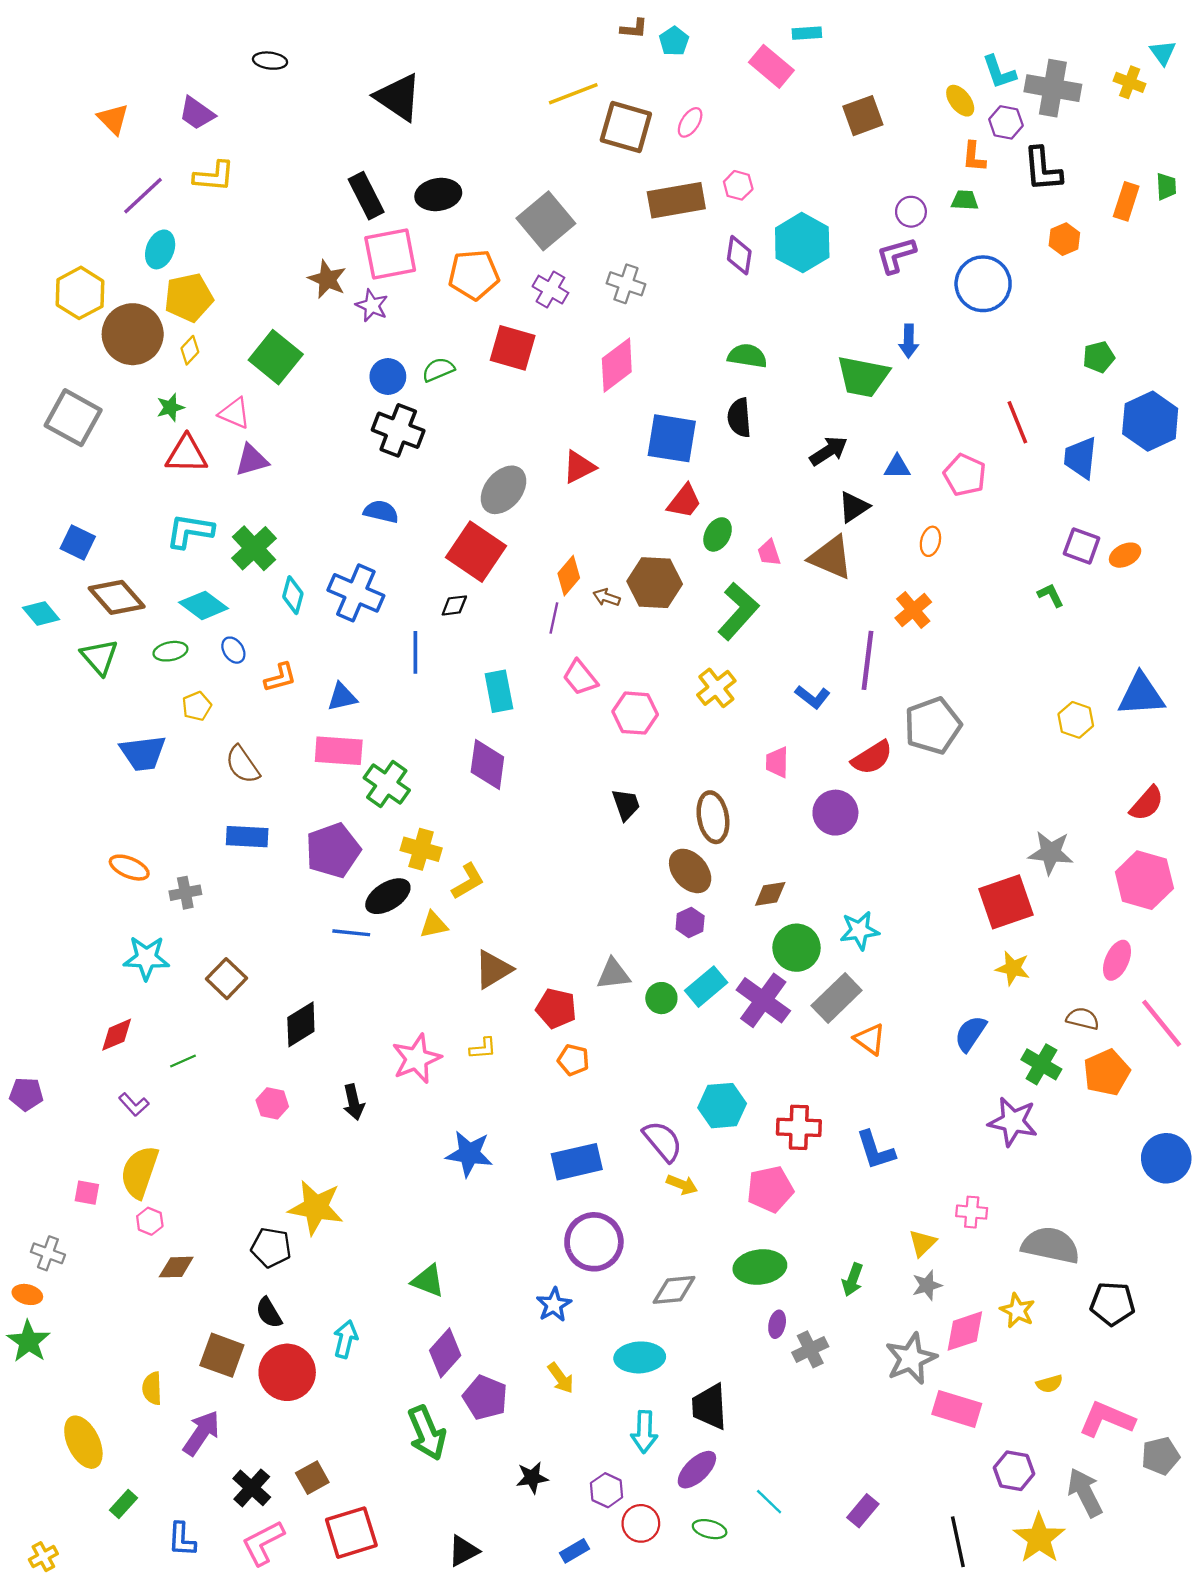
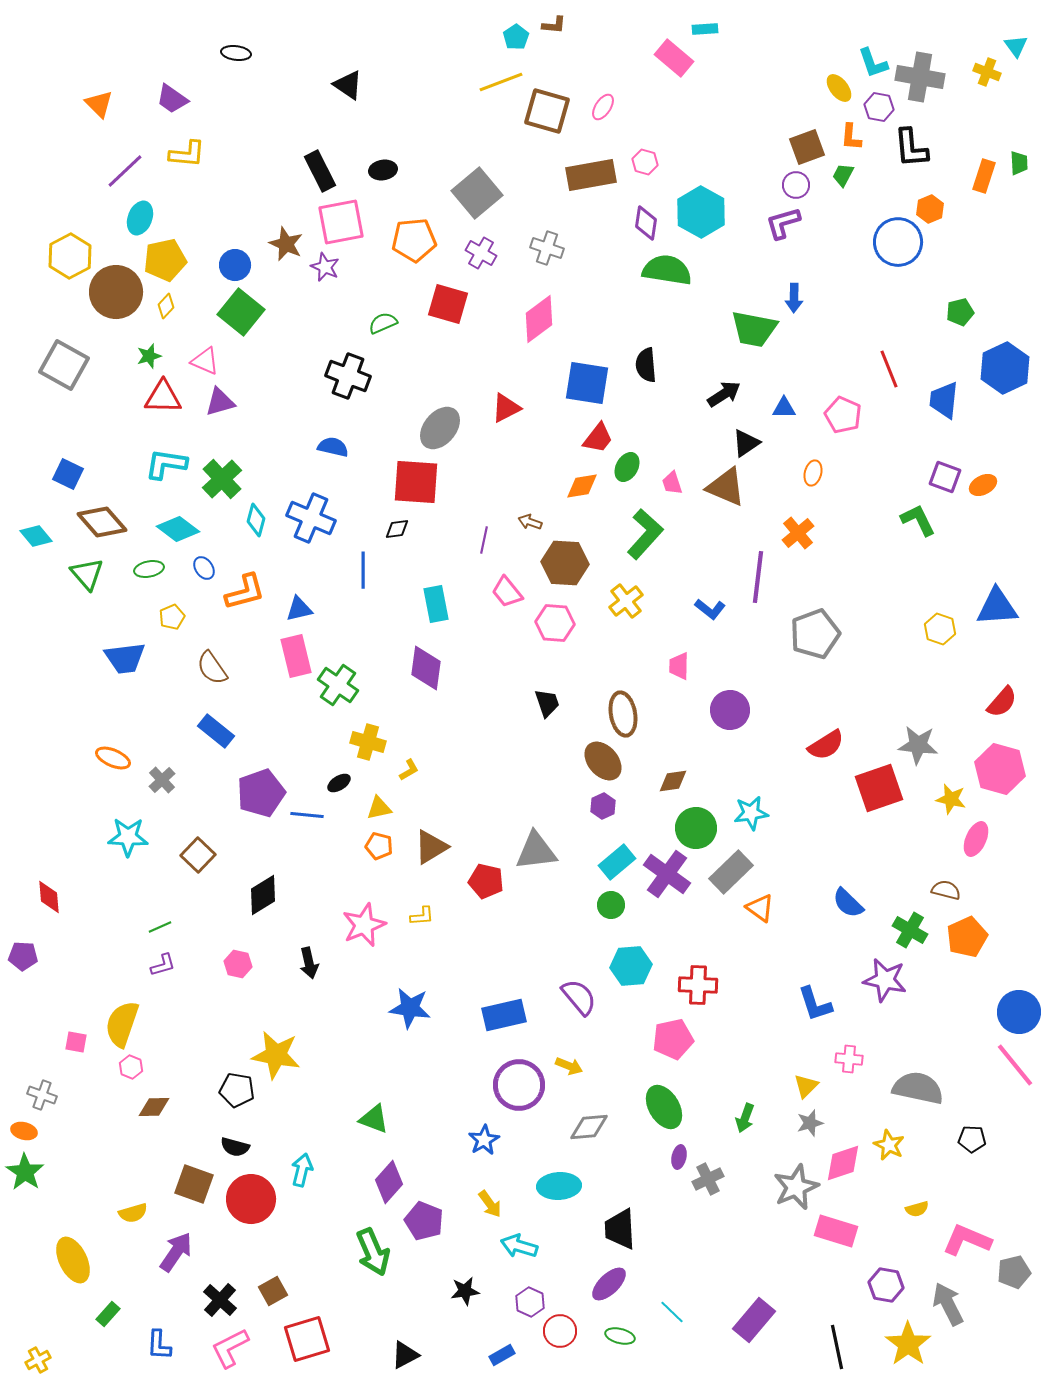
cyan pentagon: (674, 41) -> (516, 37), moved
black triangle: (398, 97) -> (348, 85), size x0.7
brown square: (863, 116) -> (807, 147), moved
black ellipse: (438, 195) -> (383, 170), size x0.7
green trapezoid: (965, 200) -> (843, 175), turned -65
blue circle: (983, 284) -> (898, 242), moved
green semicircle: (747, 356) -> (667, 270), moved, size x1.4
blue circle: (388, 377) -> (235, 265), moved
red square: (476, 552) -> (416, 482), turned -30
orange diamond: (569, 576) -> (582, 486), moved, turned 40
brown hexagon: (655, 583) -> (565, 563), moved
green L-shape: (1051, 595) -> (918, 520), size x1.5
orange L-shape: (280, 678) -> (245, 592), size x1.4
pink rectangle: (339, 751) -> (296, 656), turned 72
red semicircle: (872, 758) -> (826, 745), moved
blue rectangle: (247, 837) -> (216, 731), turned 36
purple pentagon: (333, 850) -> (261, 793), moved
yellow L-shape: (468, 881) -> (409, 770), size x0.7
gray cross: (185, 893) -> (162, 780), turned -32
black ellipse: (388, 896) -> (339, 783), size x0.6
yellow star: (1013, 968) -> (951, 799), moved
gray triangle: (613, 974) -> (536, 851), size x1.4
green circle: (661, 998) -> (611, 905), moved
pink line: (1162, 1023) -> (1015, 1065), moved
blue semicircle: (970, 1034) -> (848, 903), turned -80
red diamond: (117, 1035) -> (49, 897), moved, turned -72
orange pentagon: (573, 1060) -> (379, 846), moved
purple L-shape: (134, 1104) -> (163, 965), moved, turned -64
blue L-shape: (875, 1150) -> (815, 1004), moved
yellow arrow: (682, 1185) -> (569, 1066), moved
green ellipse: (760, 1267) -> (664, 1107), turned 66
black pentagon: (1112, 1304) -> (972, 1139), size x0.7
black semicircle: (269, 1313) -> (235, 1147), turned -44
yellow semicircle: (152, 1388) -> (133, 1213), turned -104
cyan arrow: (644, 1432) -> (519, 1246), moved, turned 105
purple rectangle: (863, 1511) -> (754, 1320), size x1.5

